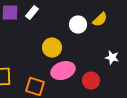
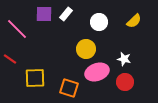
white circle: (78, 25) -> (99, 22), moved
white star: (112, 58) -> (124, 59), moved

